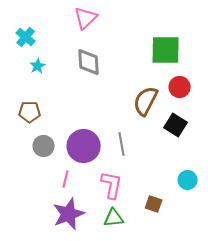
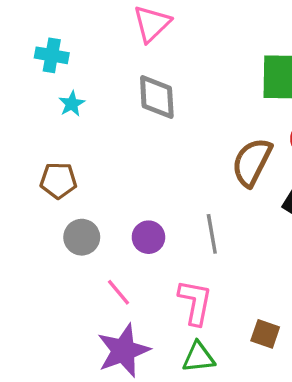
cyan cross: (26, 37) -> (52, 55), turned -30
purple circle: (84, 146) -> (148, 237), size x0.6
pink line: (66, 179) -> (118, 292), turned -54

